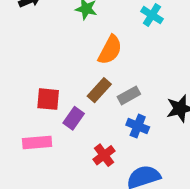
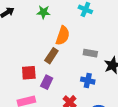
brown rectangle: (99, 90) -> (51, 56), moved
gray rectangle: (129, 95) -> (90, 53), moved, turned 48

